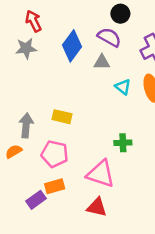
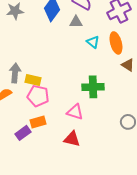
yellow rectangle: (62, 117) -> (33, 80), moved
green cross: (123, 143) -> (93, 87), size x1.5
pink triangle: (101, 174) -> (75, 112), size x0.7

